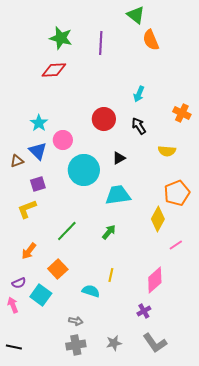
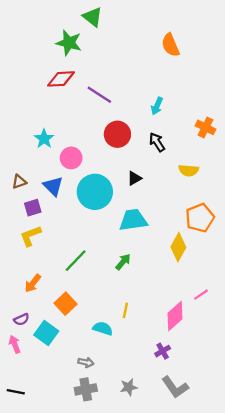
green triangle: (136, 15) -> (93, 17), moved
purple line: (101, 43) -> (99, 95), moved, turned -60
blue triangle: (38, 151) -> (53, 186), moved
purple square: (38, 184) -> (33, 208), moved
pink line: (176, 245) -> (201, 295), moved

